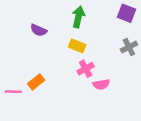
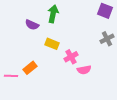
green arrow: (78, 17) -> (53, 14), moved
yellow rectangle: (77, 46) -> (52, 44), moved

